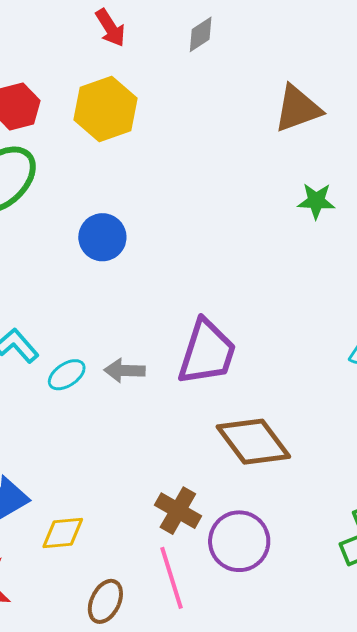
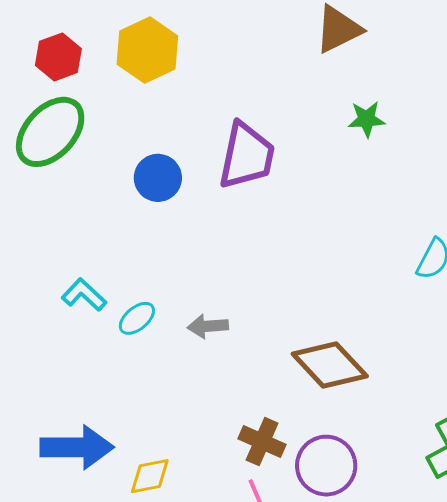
purple trapezoid: (207, 352) -> (247, 156), moved
gray arrow: (125, 370) -> (208, 326), moved

